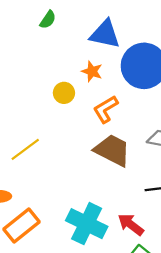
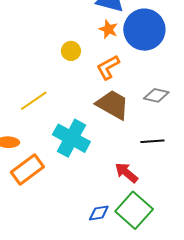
orange star: (92, 71) -> (108, 29), moved
cyan cross: (87, 224) -> (71, 138), moved

